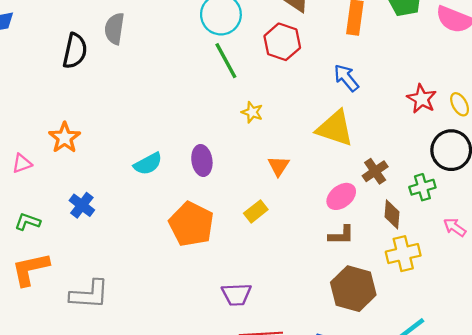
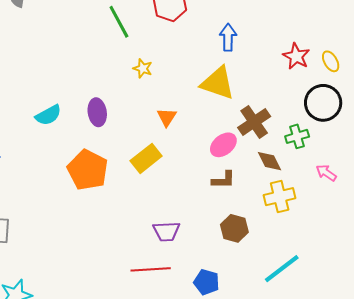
blue arrow: (346, 78) -> (228, 37), turned 40
brown cross: (375, 171) -> (254, 122), size x1.4
yellow rectangle: (256, 211) -> (146, 158), size x1.4
brown diamond: (392, 214) -> (269, 161), turned -32
brown hexagon: (353, 289) -> (234, 228), size x0.7
purple trapezoid: (236, 294) -> (166, 231), moved

